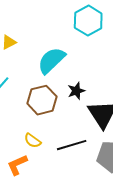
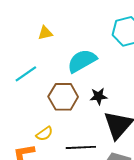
yellow semicircle: (33, 141) -> (44, 134), turned -84

